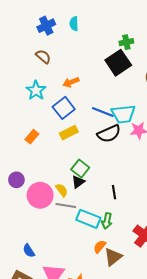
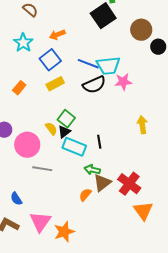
yellow semicircle: (62, 190) -> (51, 129), moved
gray line: (66, 205) -> (42, 169), moved
cyan rectangle: (88, 219) -> (74, 147), moved
green arrow: (107, 221) -> (92, 170), turned 91
brown triangle: (113, 257) -> (102, 183), moved

